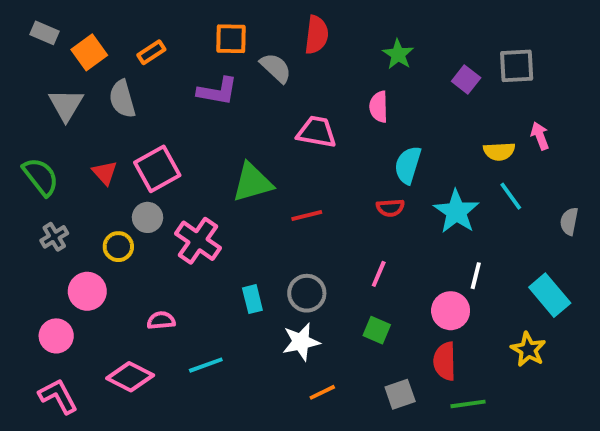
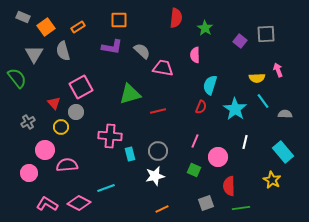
red semicircle: (317, 35) -> (176, 18), moved
gray semicircle: (276, 68) -> (142, 51), moved
red triangle: (105, 173) -> (54, 103), moved
green semicircle: (41, 177) -> (17, 78), moved
red semicircle: (390, 208) -> (201, 107), turned -64
gray semicircle: (569, 221) -> (285, 114), moved, turned 80
pink cross: (198, 241) -> (110, 136), moved, turned -30
pink circle: (451, 311) -> (218, 157), moved
pink semicircle: (161, 320) -> (67, 165), moved, size x1.5
pink diamond: (130, 377) -> (79, 203), moved
orange line: (322, 392) -> (162, 209), moved
pink L-shape: (58, 396) -> (47, 204), moved, turned -30

